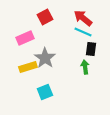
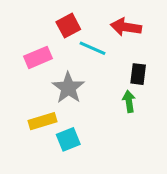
red arrow: (83, 18) -> (126, 27), turned -30
cyan line: (83, 32) -> (93, 48), moved
yellow rectangle: (28, 67) -> (42, 121), moved

